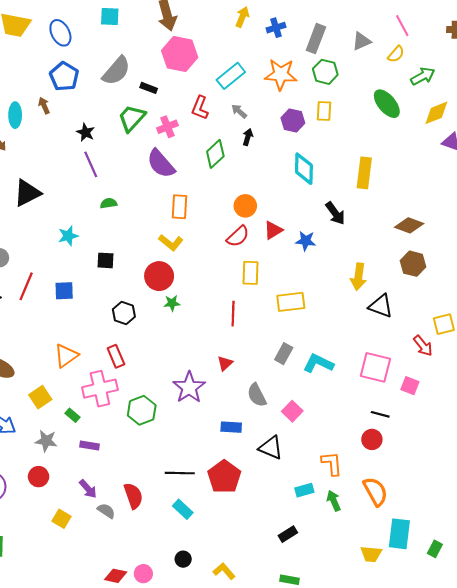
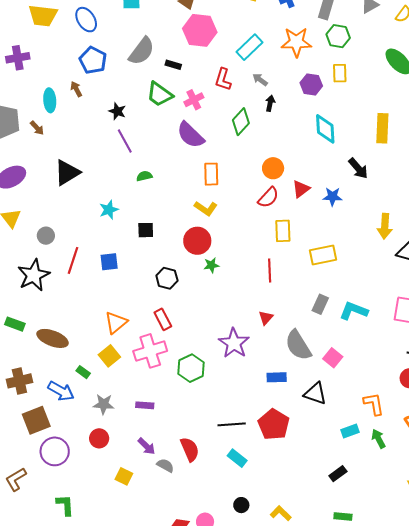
green trapezoid: (132, 118) -> (160, 94), turned -92
gray semicircle: (257, 395) -> (298, 345), size x1.4
yellow square: (40, 397) -> (109, 356), moved
green rectangle: (73, 415) -> (83, 372), moved

